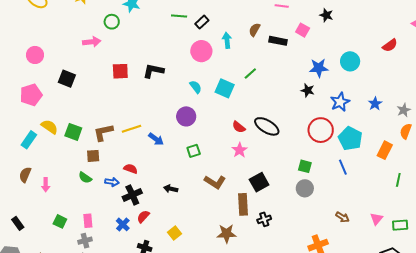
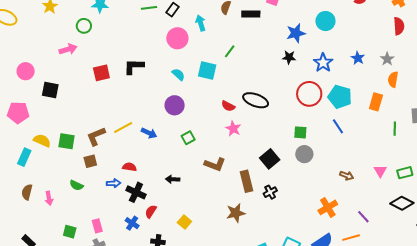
pink circle: (35, 55) -> (26, 71), moved
pink pentagon: (31, 95) -> (18, 113), turned 30
green semicircle: (85, 178) -> (76, 185), moved
black square: (259, 182) -> (270, 159), moved
black cross: (132, 195) -> (136, 192), turned -30

